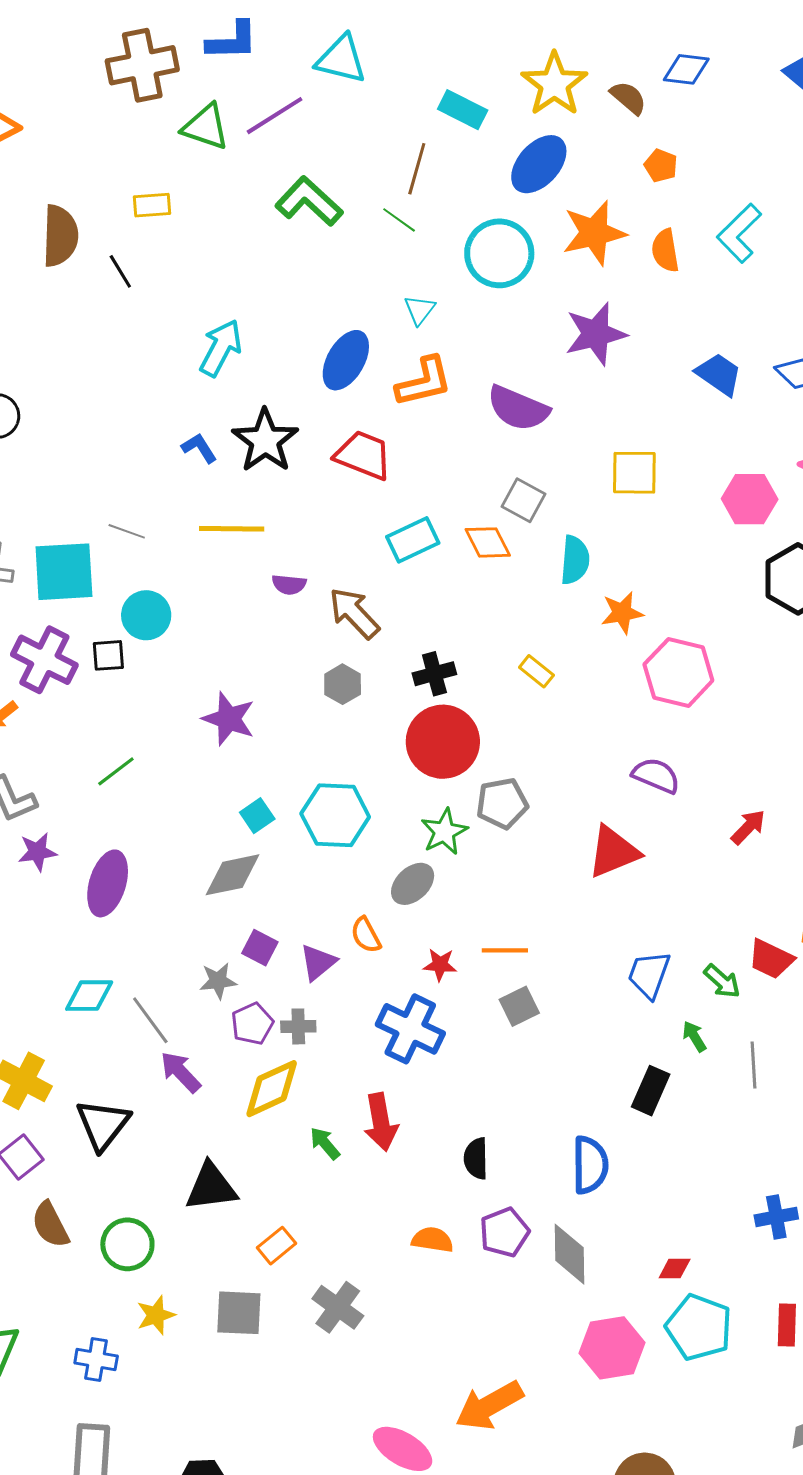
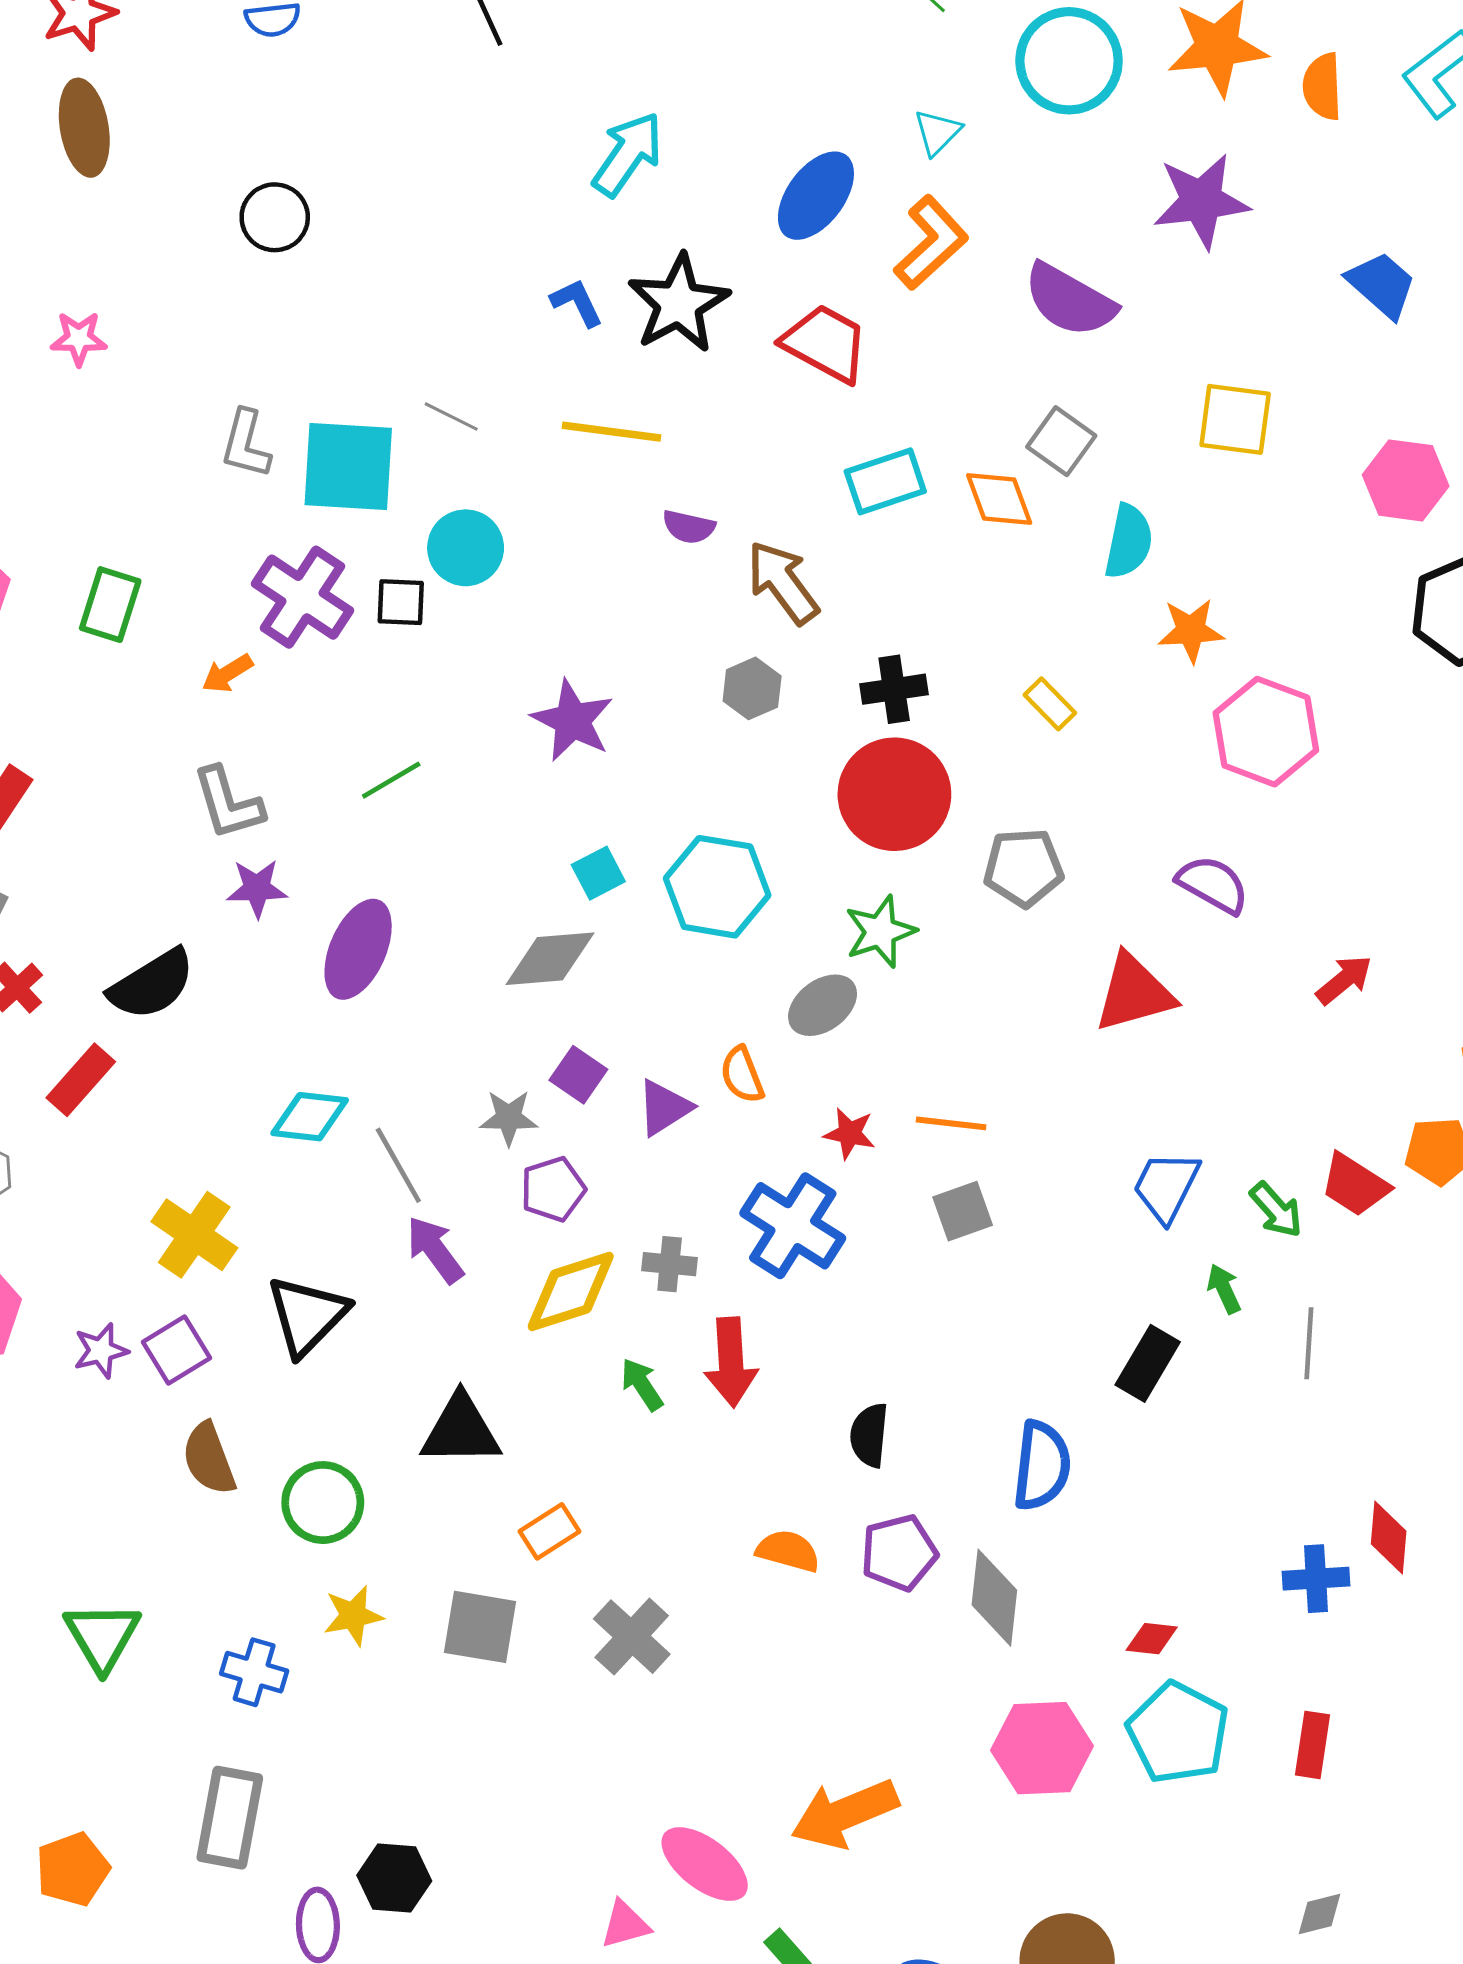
orange L-shape: (424, 382) -> (931, 243), turned -36
gray pentagon: (502, 803) -> (1023, 868), moved
gray cross: (298, 1026) -> (670, 1264), moved

